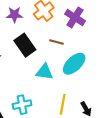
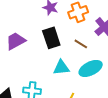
cyan triangle: (44, 72) -> (61, 68), turned -30

